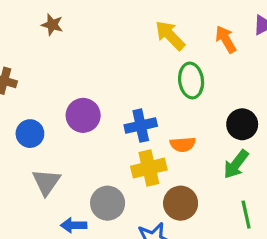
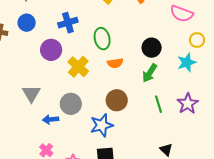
green ellipse: (191, 81) -> (102, 39), moved
blue cross: (141, 126) -> (68, 23), moved
blue circle: (30, 134) -> (27, 23), moved
yellow cross: (149, 168) -> (78, 67), moved, turned -30

